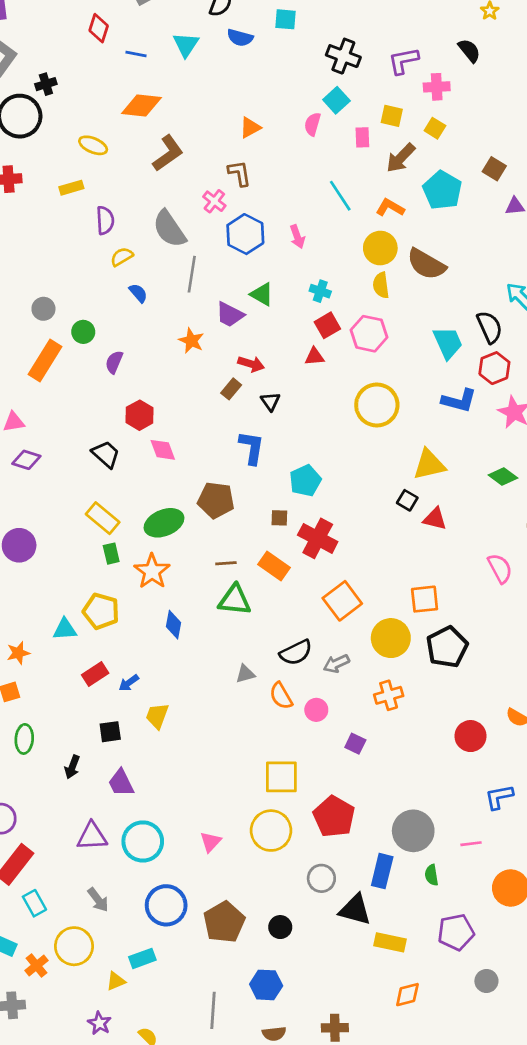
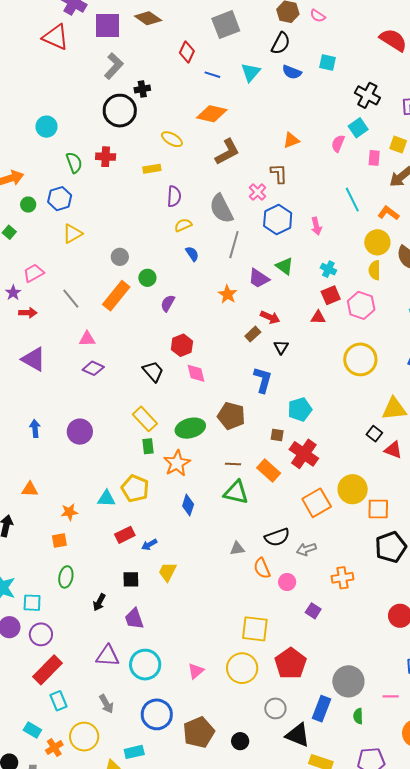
yellow circle: (391, 638) -> (353, 489), moved

